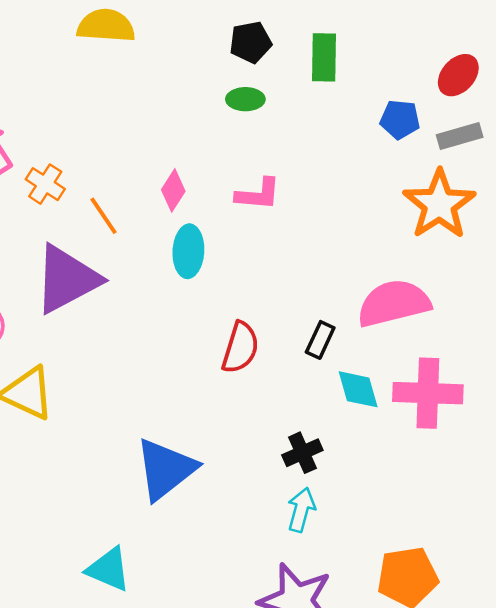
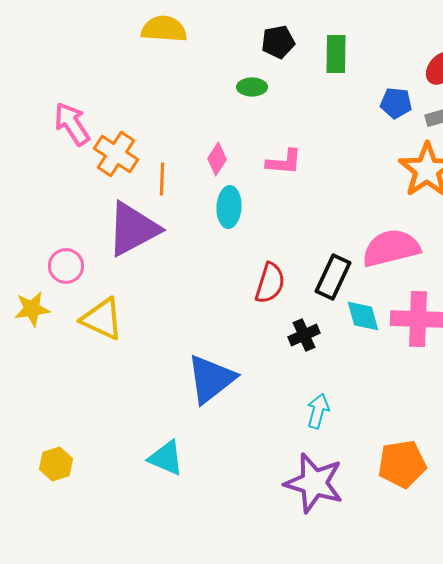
green ellipse: (245, 99) -> (252, 87), moved
orange cross: (45, 184) -> (116, 154), size x1.4
orange line: (104, 216) -> (162, 179), turned 36
black rectangle: (320, 340) -> (333, 277), size x1.5
black cross: (302, 453) -> (304, 335), moved

